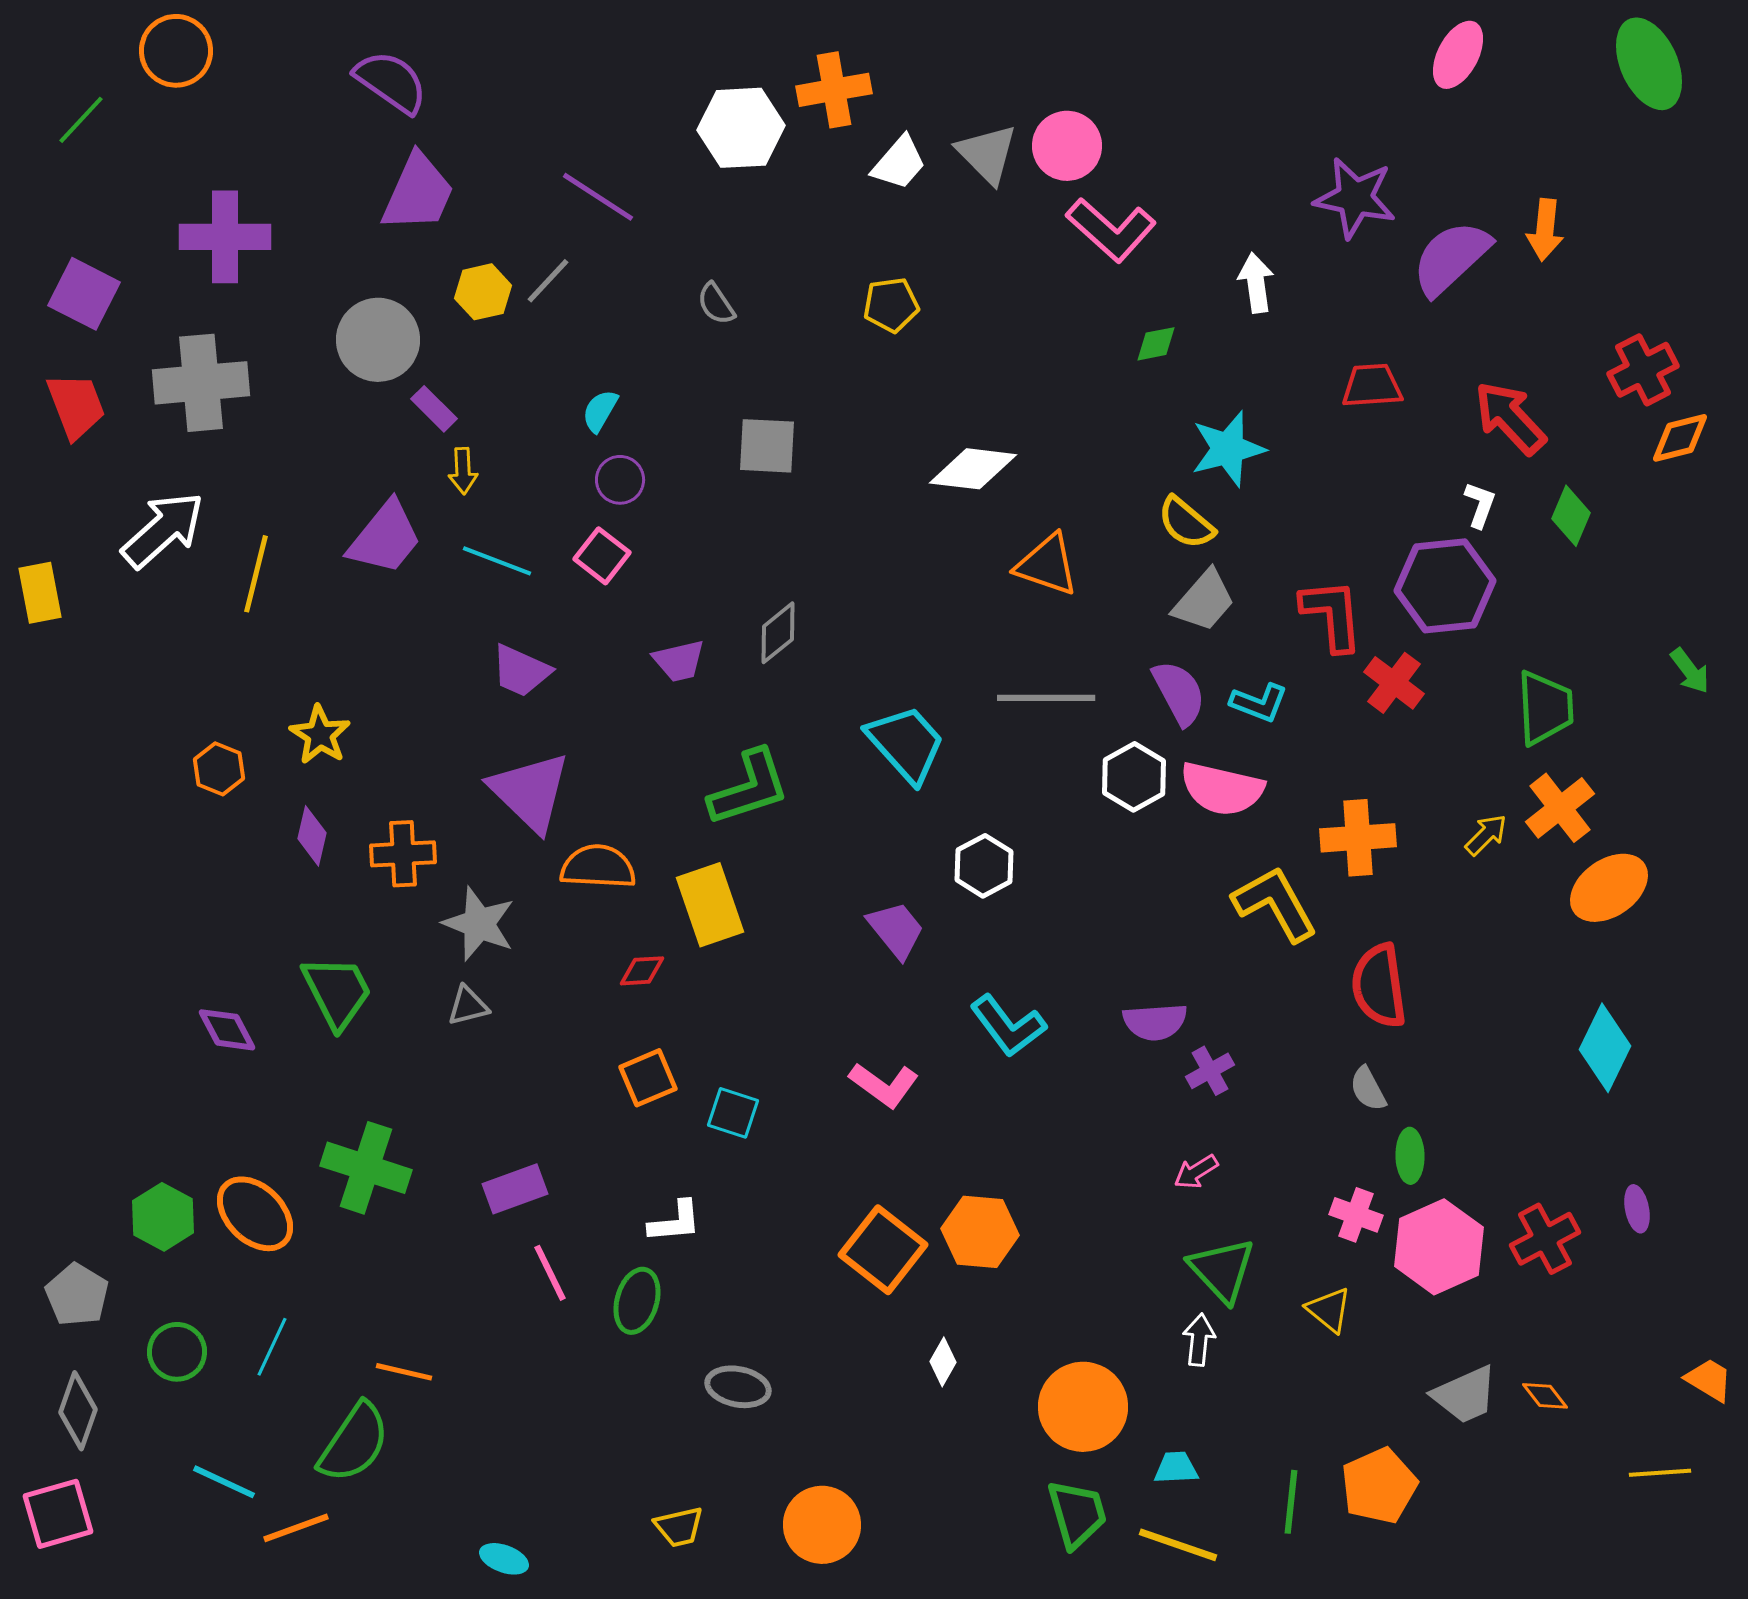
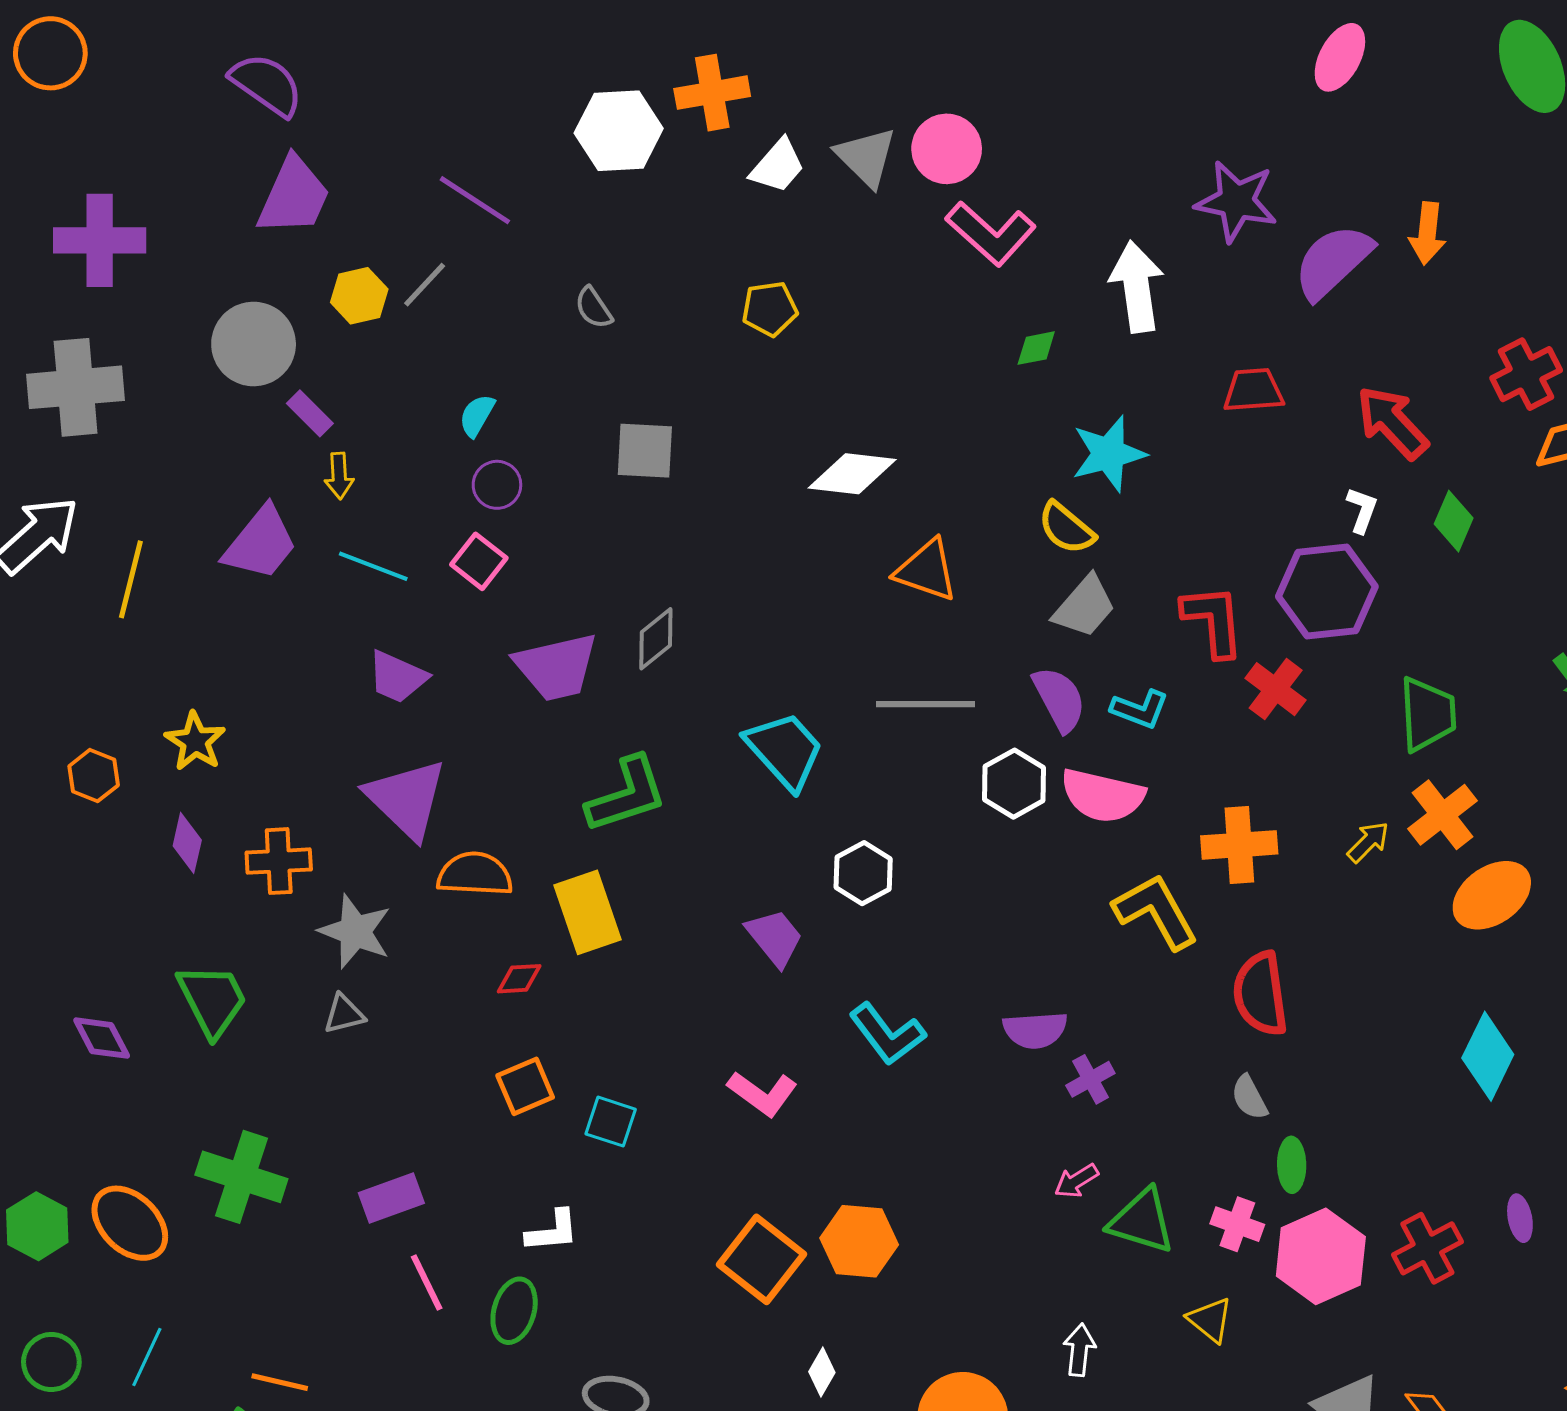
white arrow: (1256, 283) -> (1137, 287), size x1.5
purple trapezoid: (679, 661) -> (556, 667), size x1.6
green triangle: (1222, 1270) -> (1142, 1221), moved, turned -30

